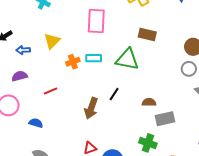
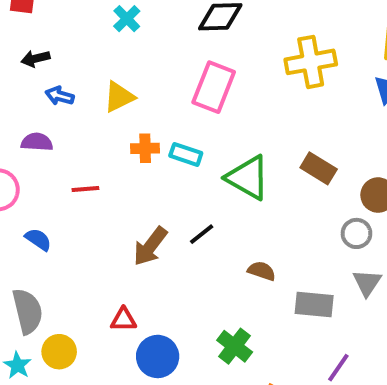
brown rectangle: (147, 34) -> (319, 168), moved
gray rectangle: (165, 119) -> (314, 304), moved

